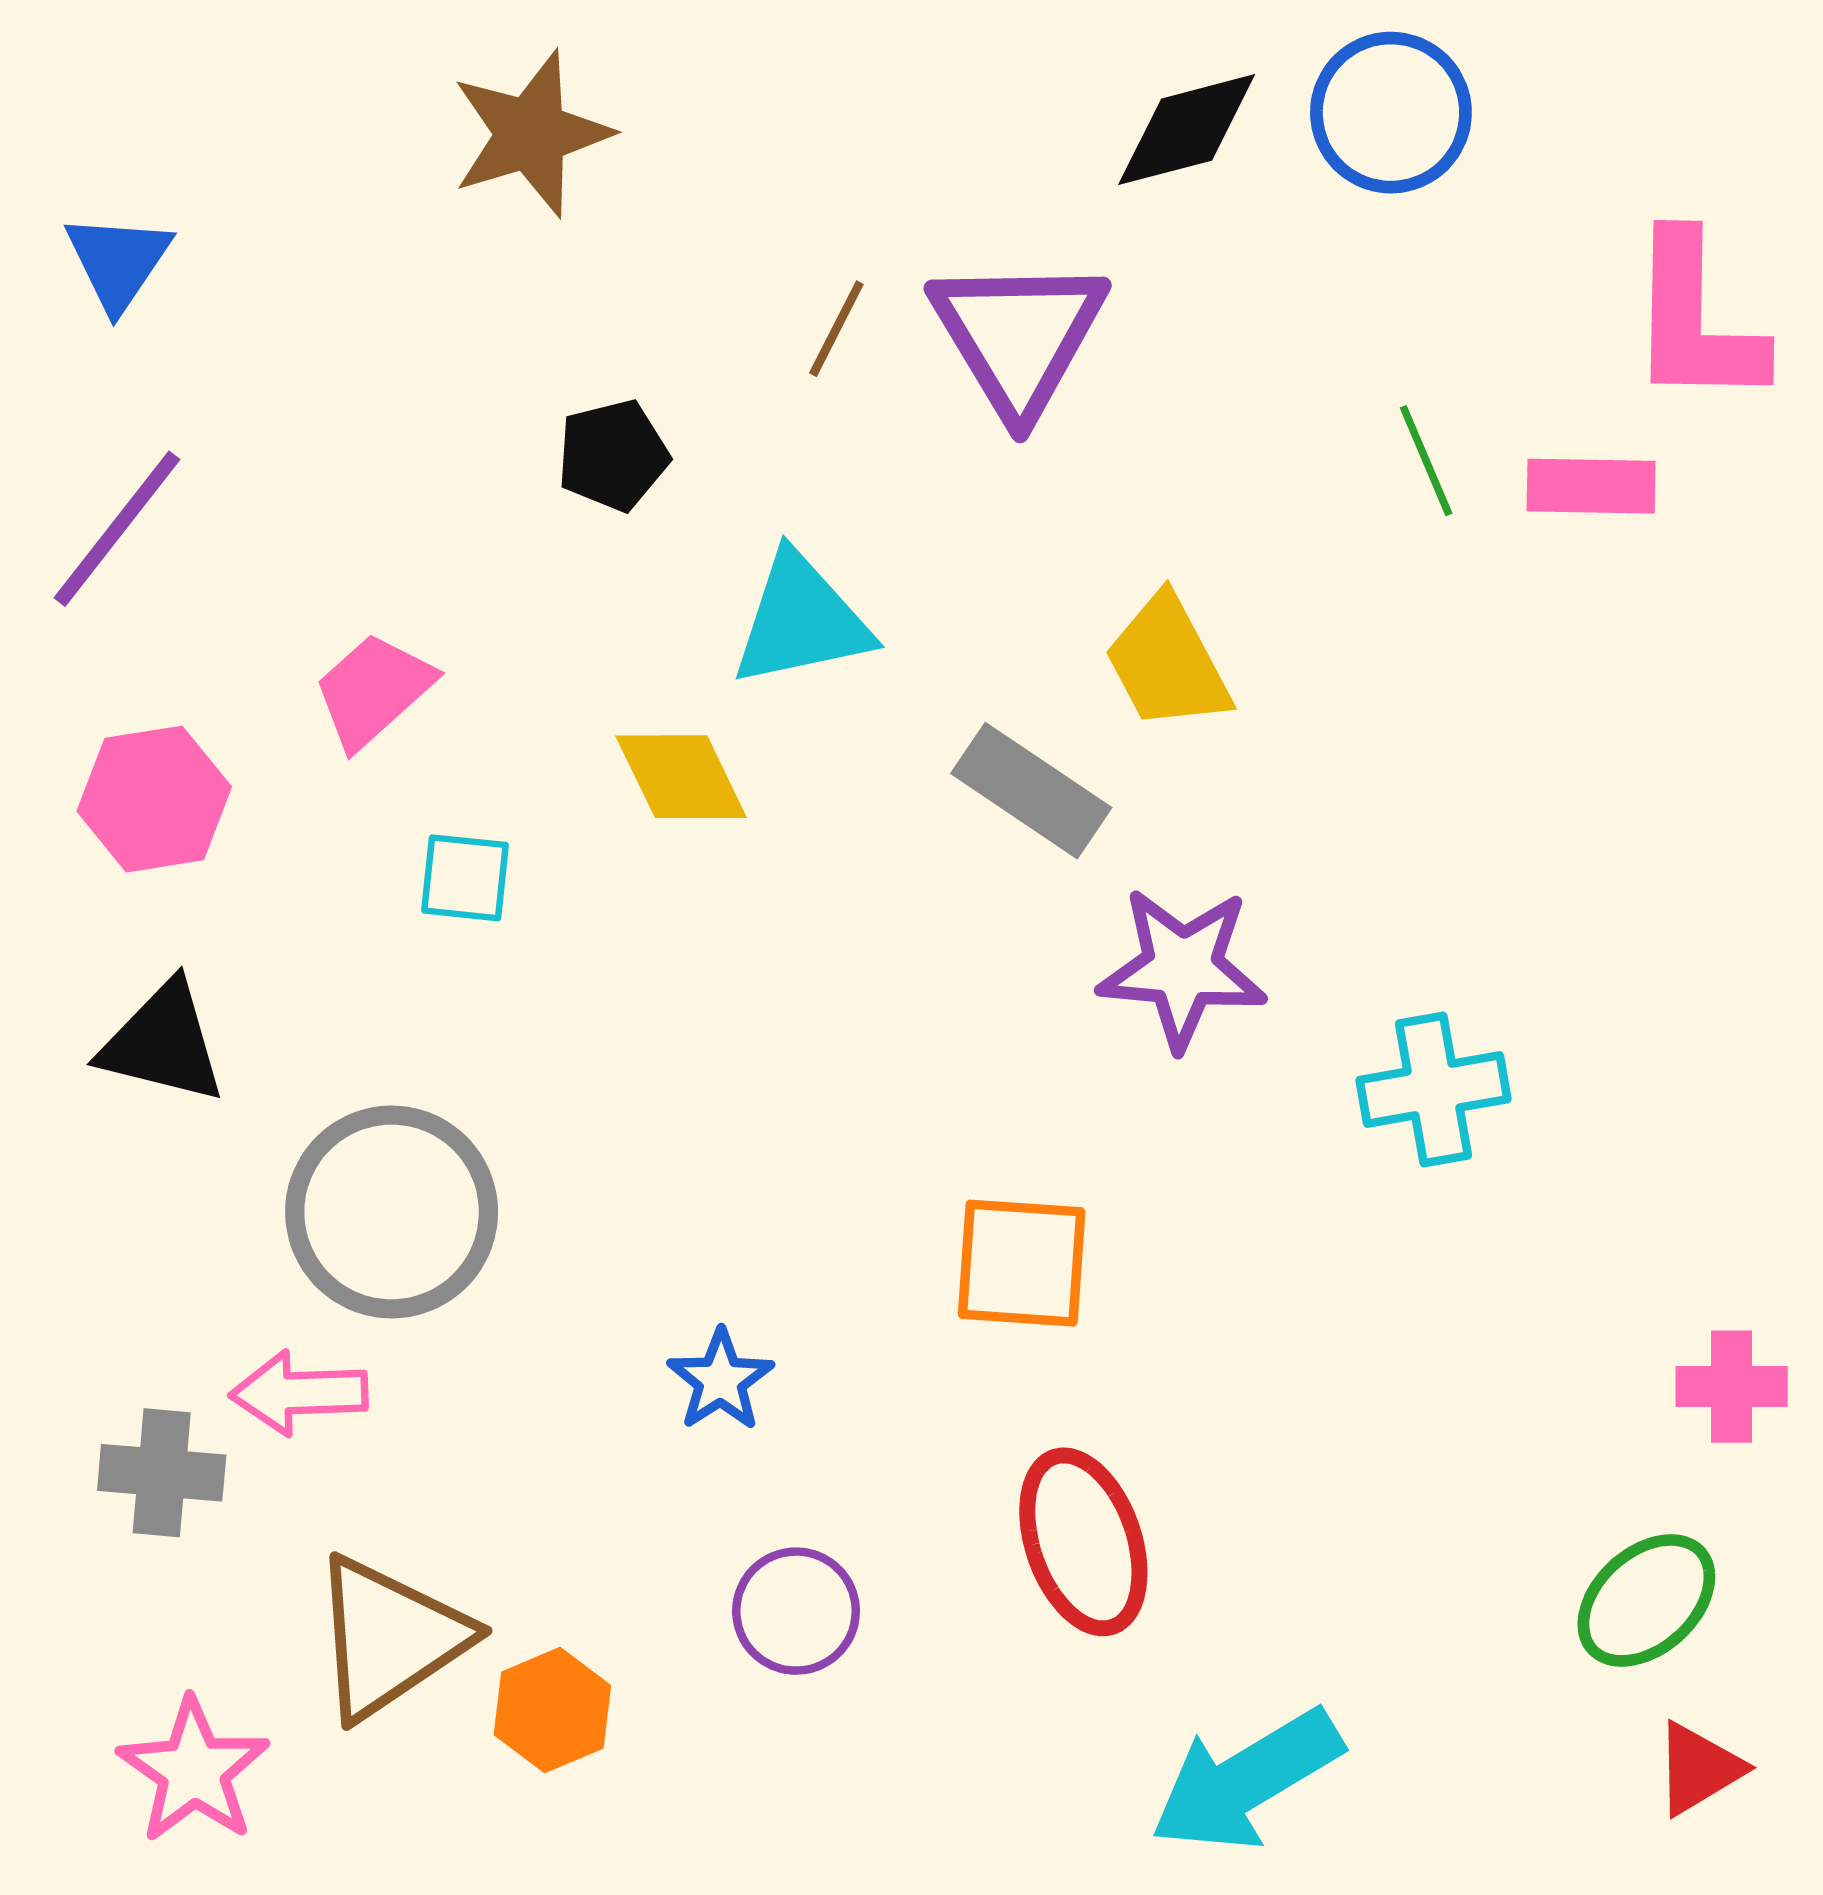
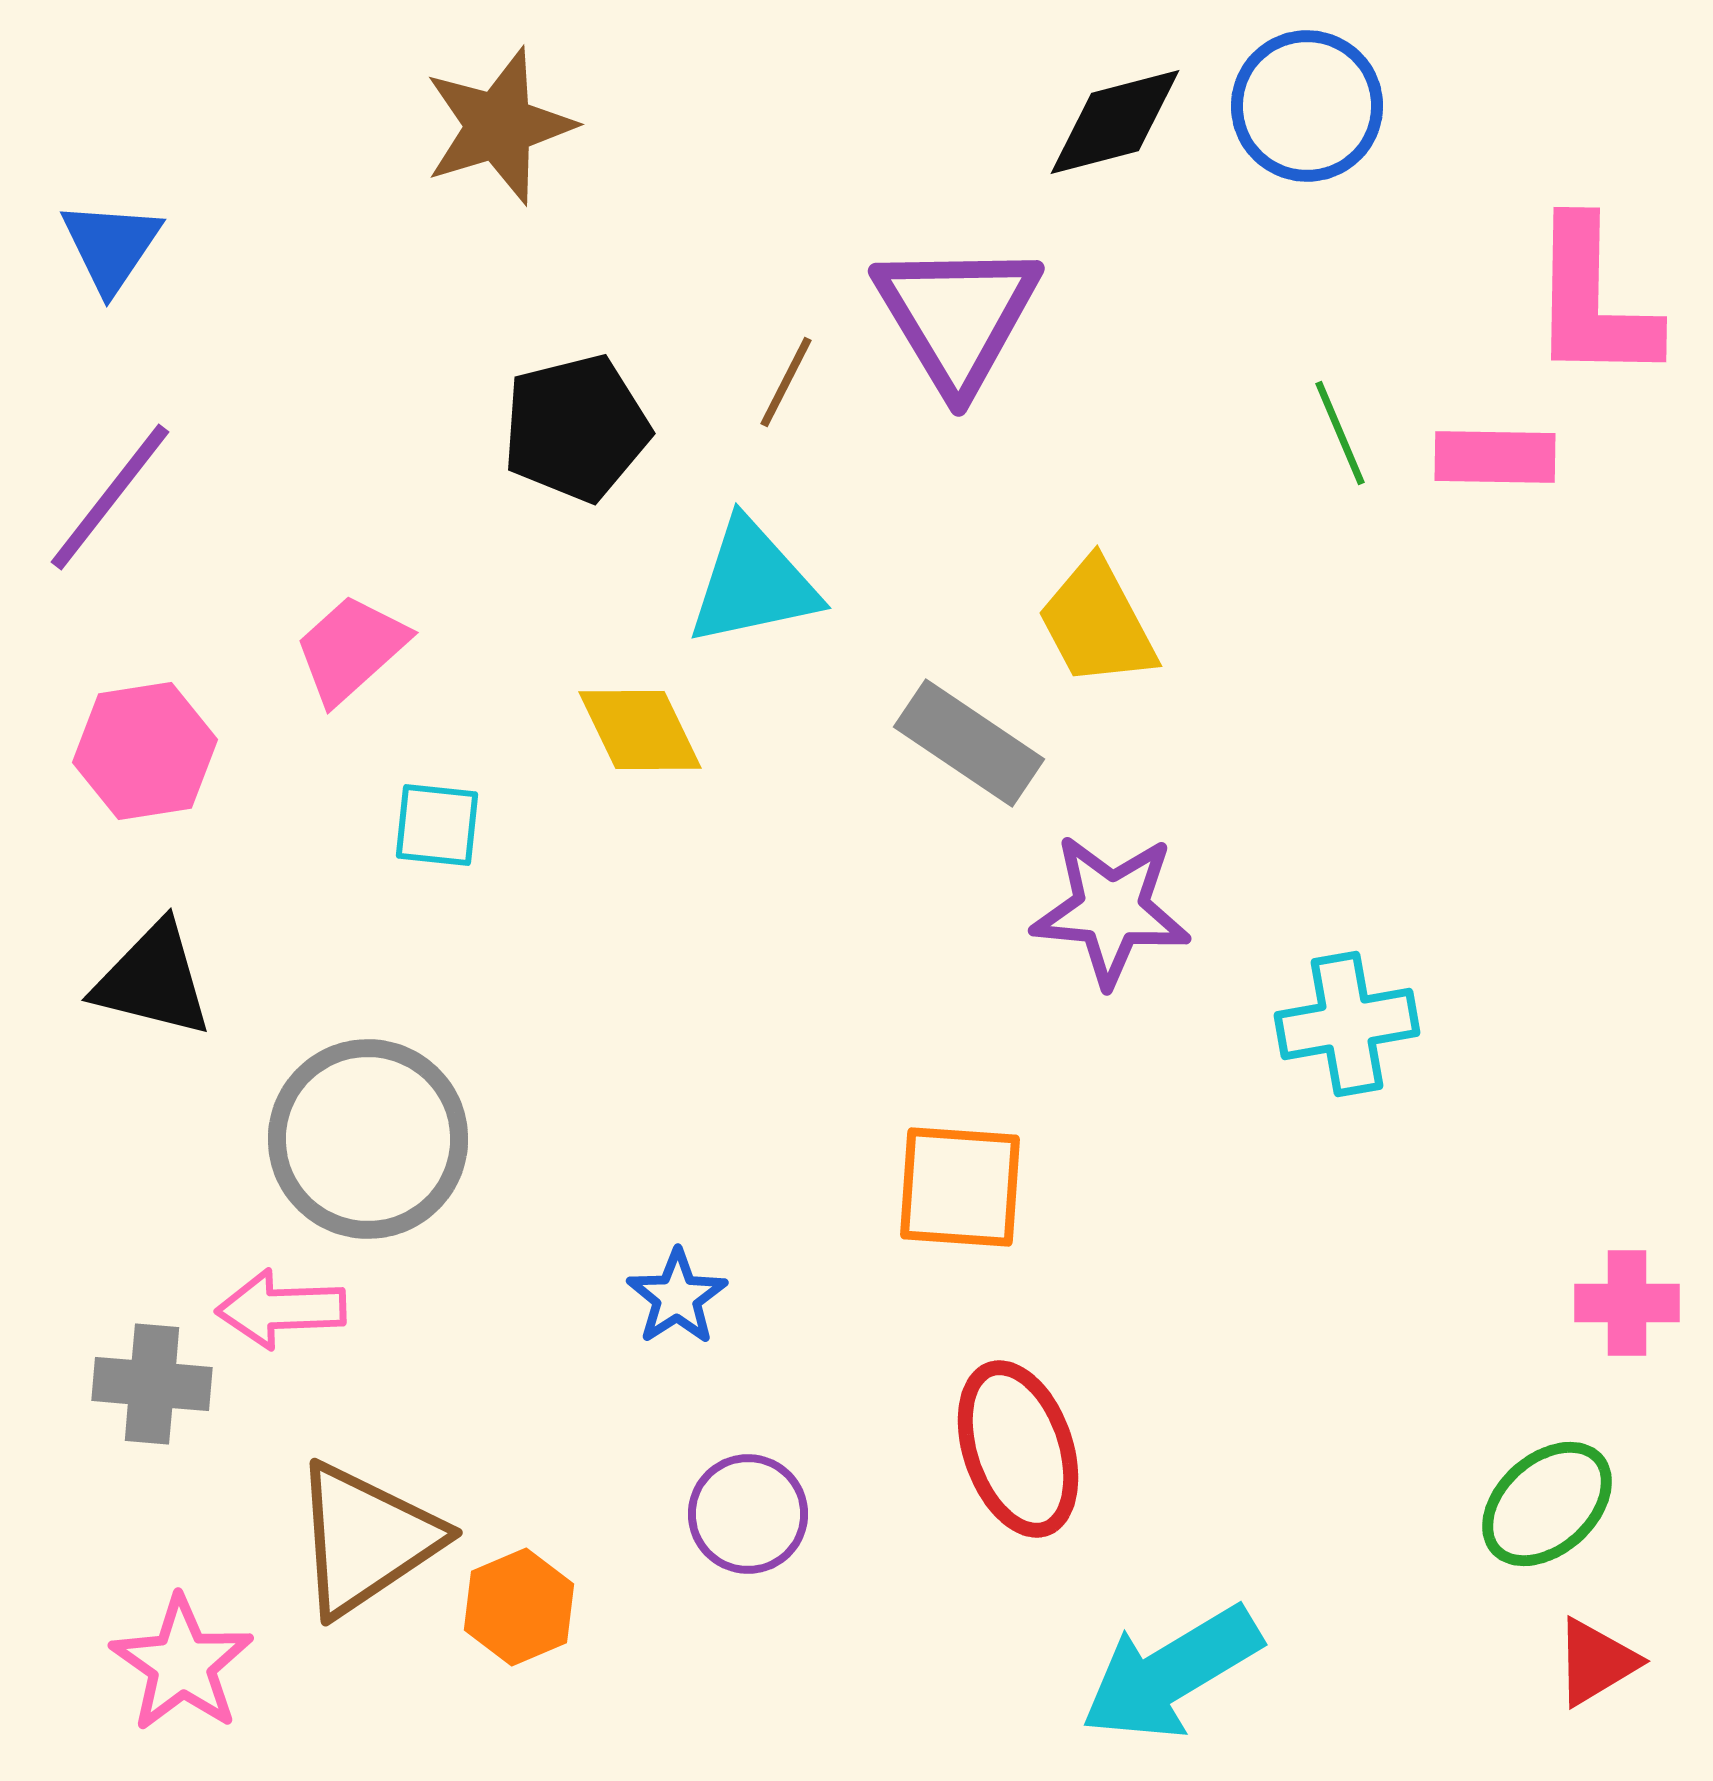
brown line: (836, 329) -> (786, 382), moved
black pentagon: (613, 455) -> (576, 428), size x1.4

